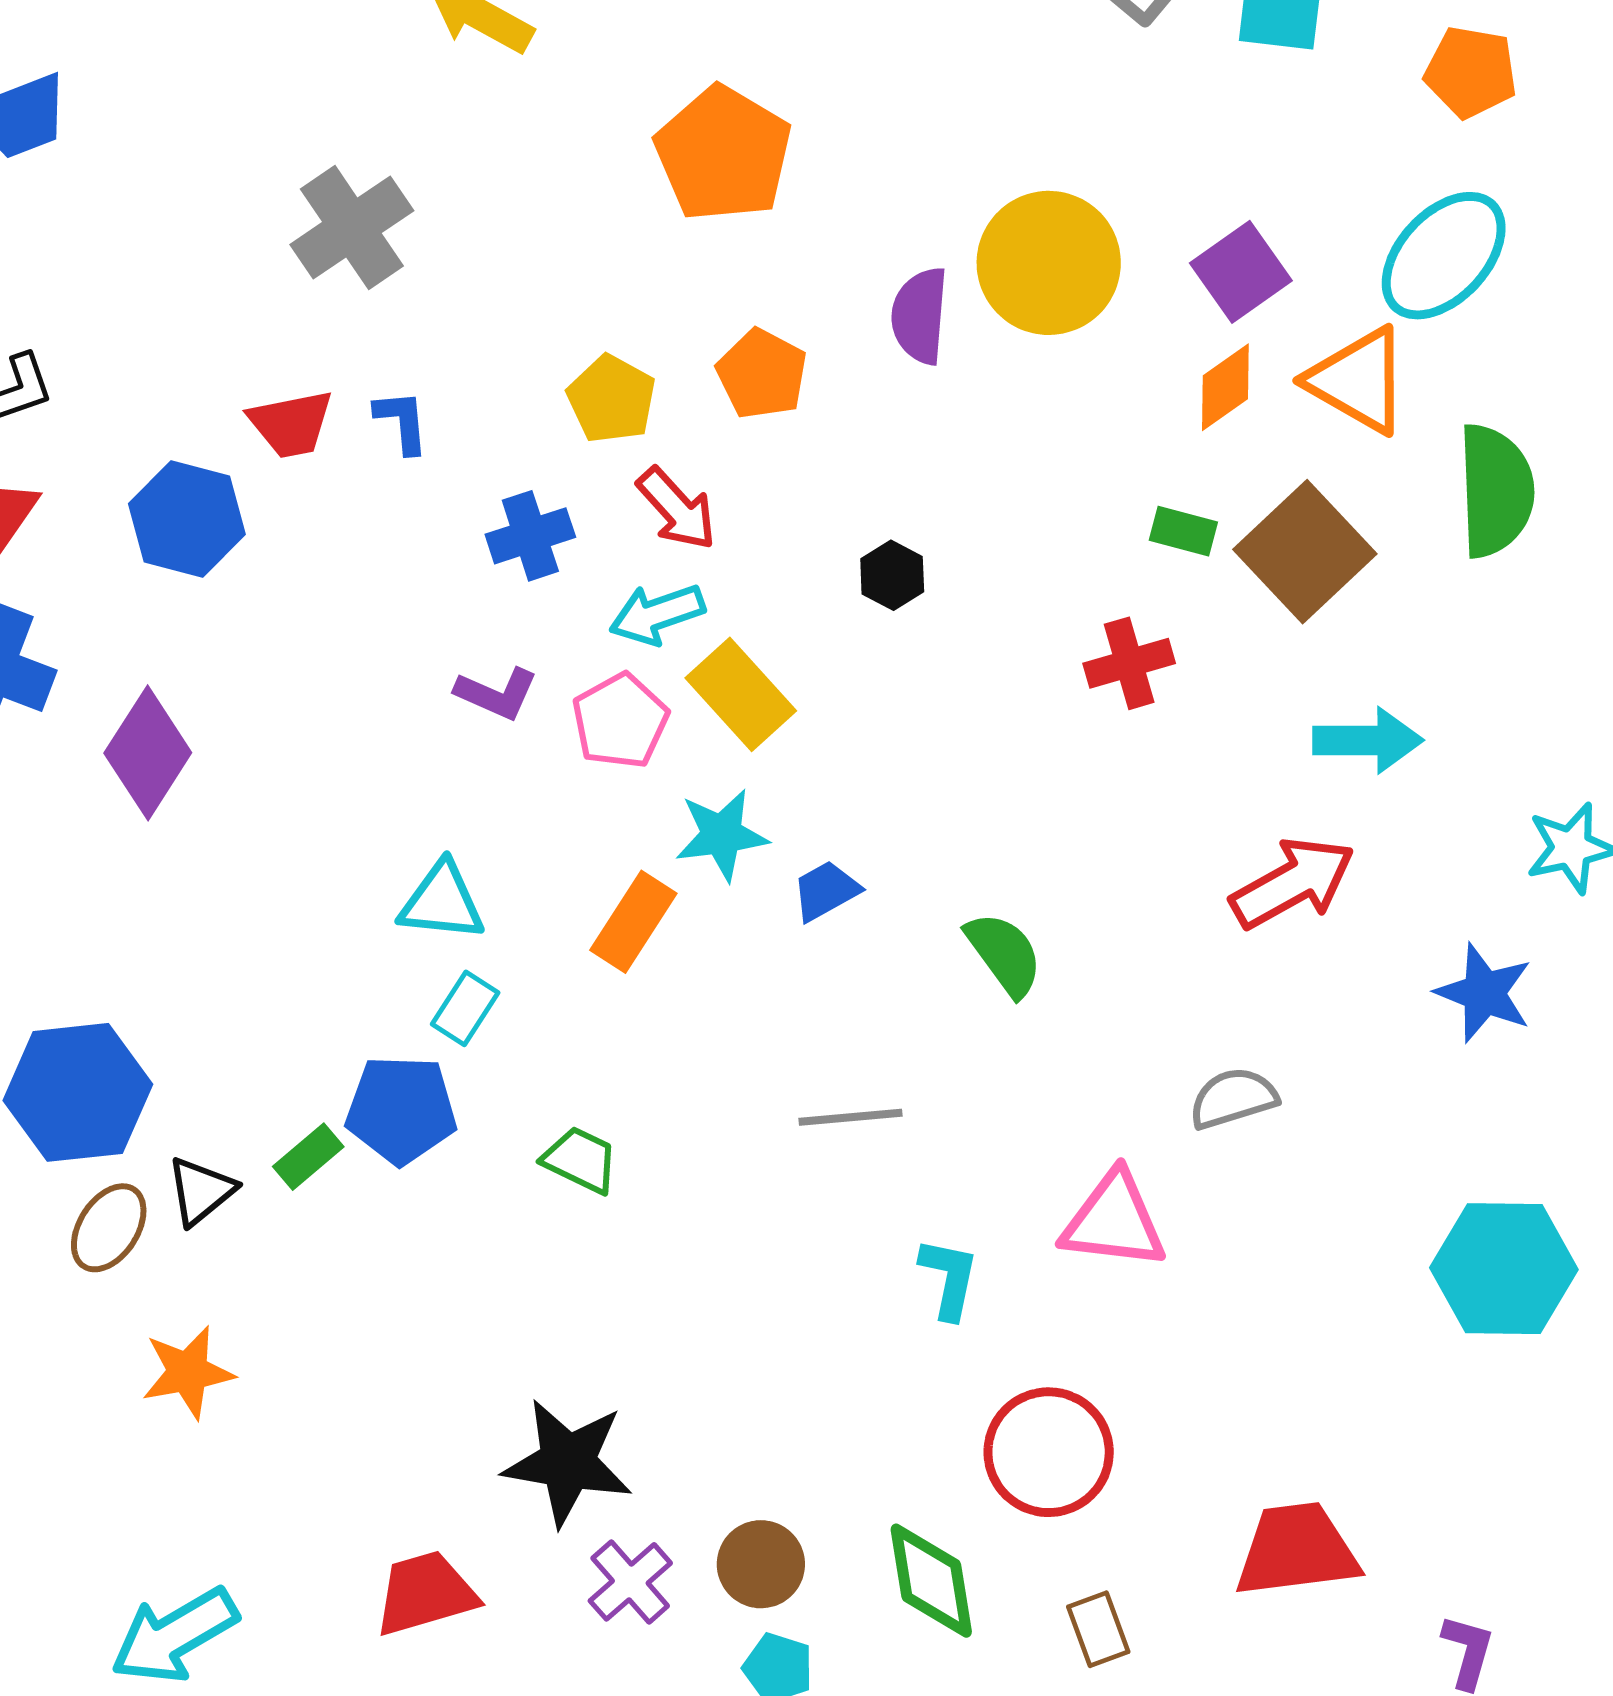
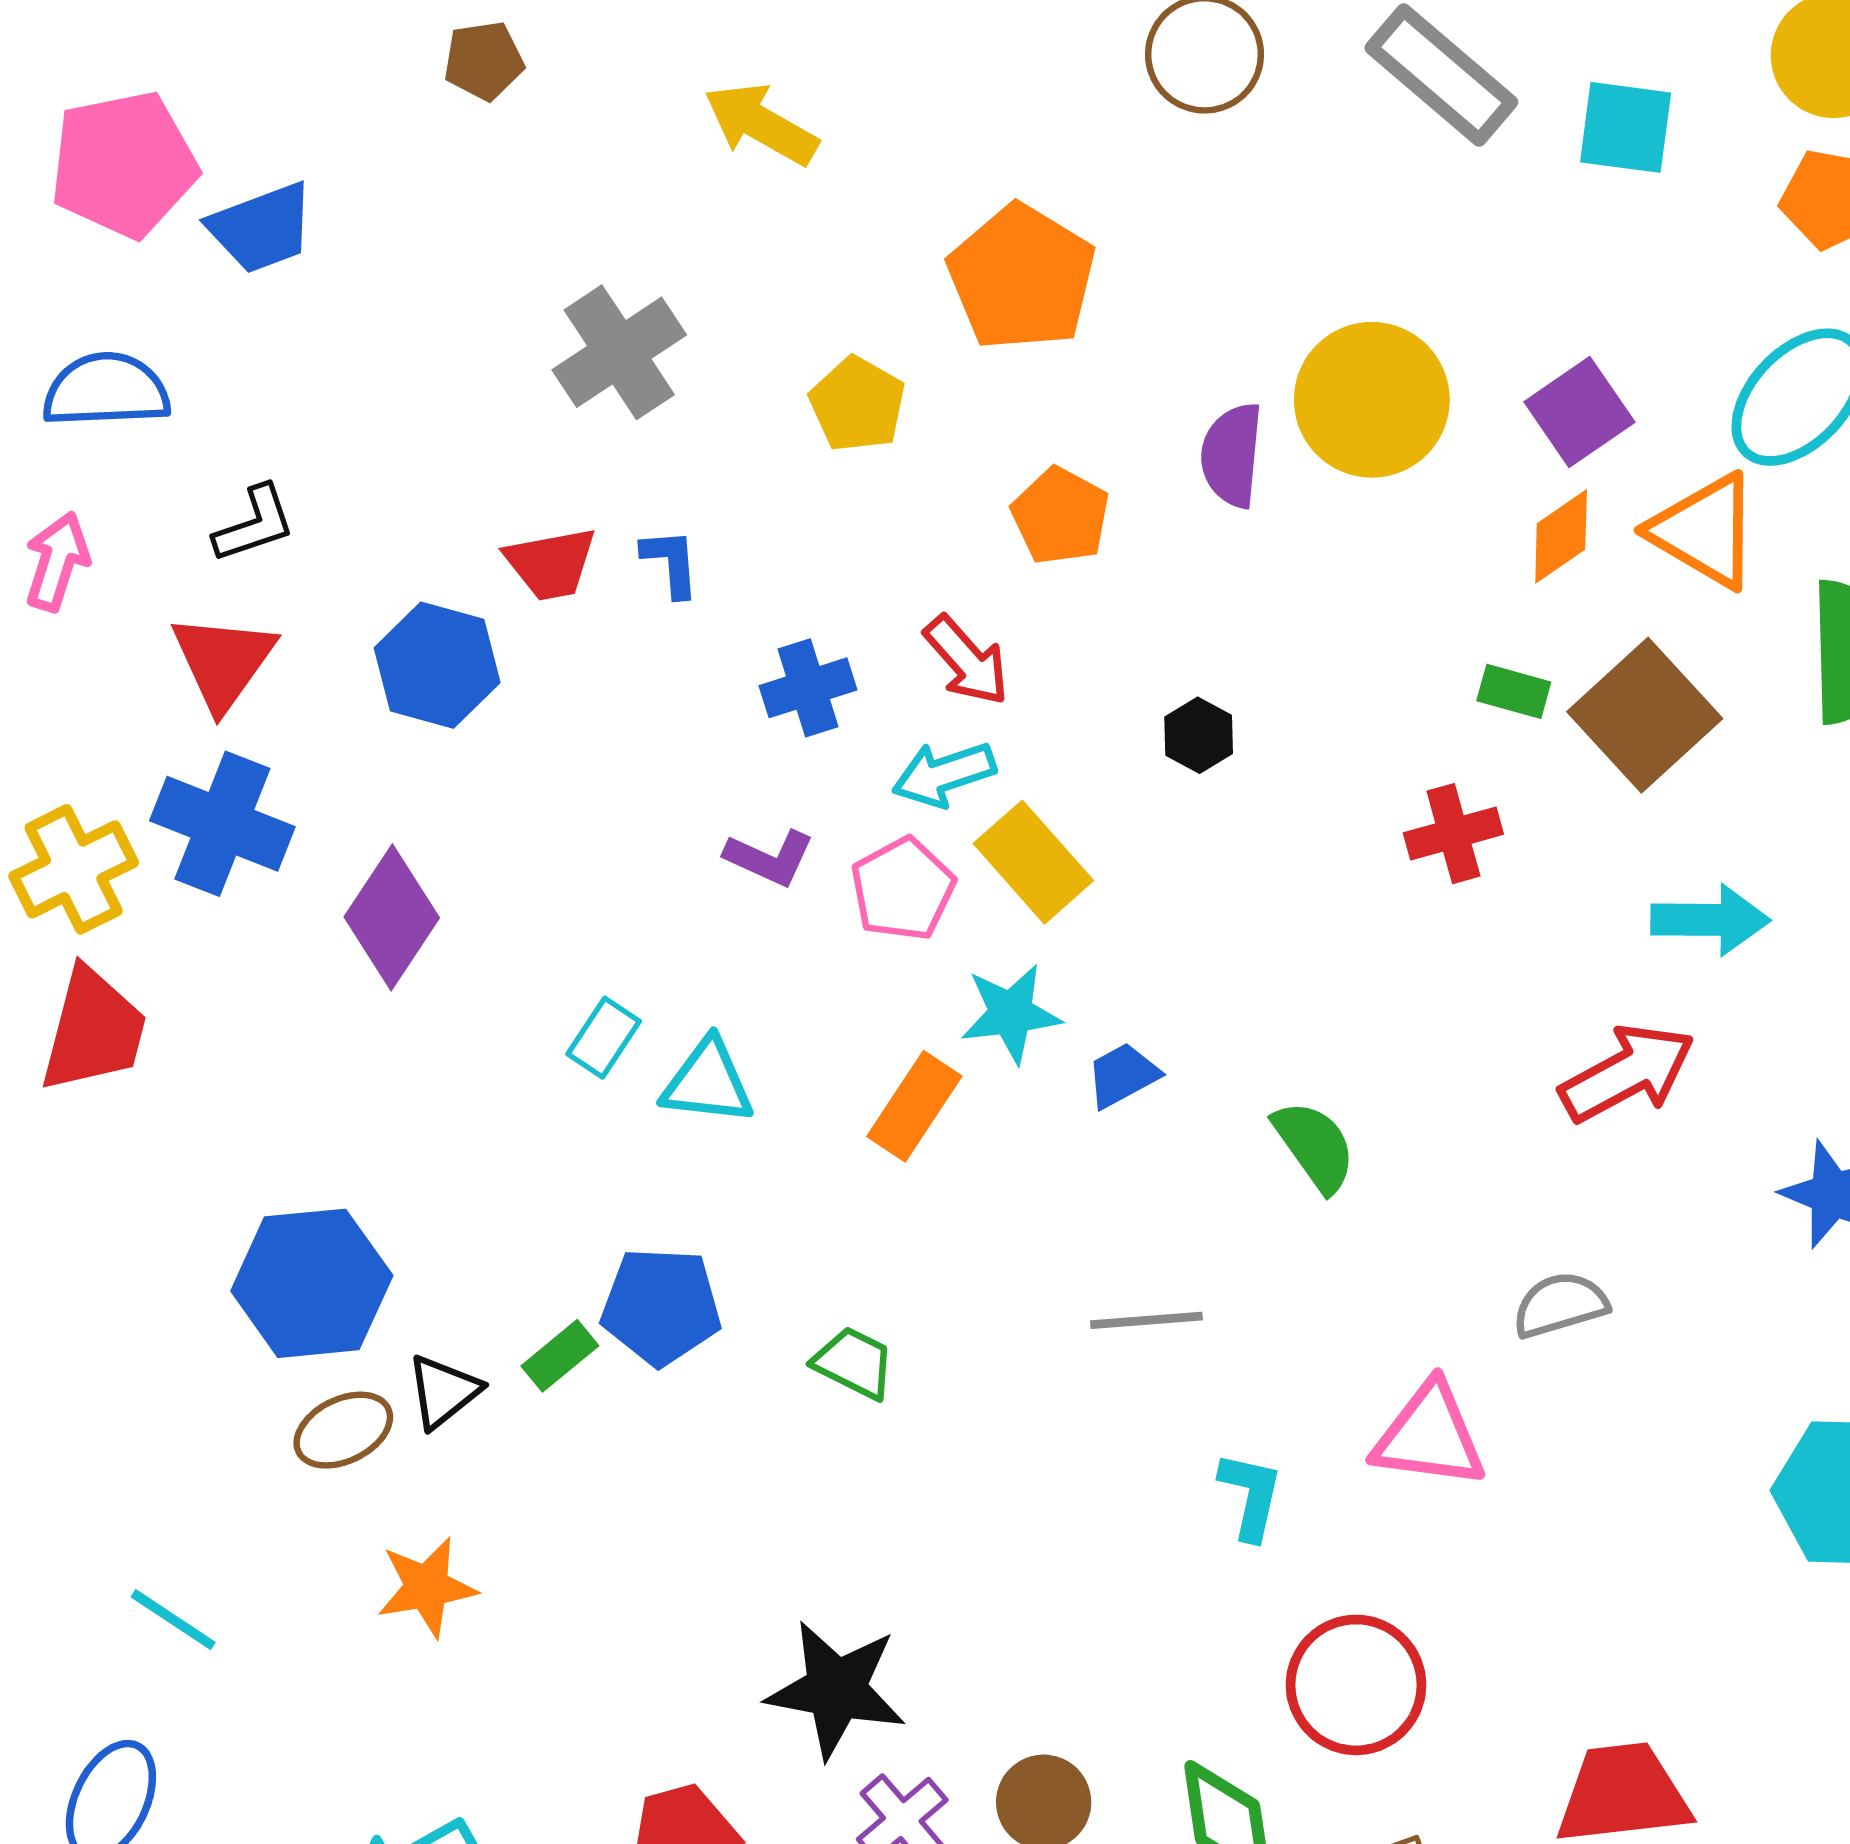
yellow pentagon: (611, 399) -> (857, 404), moved
cyan rectangle: (465, 1008) -> (604, 1038), moved
brown ellipse: (109, 1228) -> (343, 1430), turned 30

